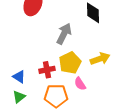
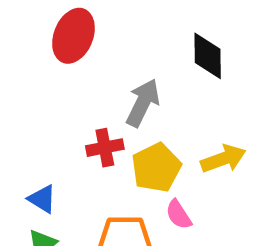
red cross: (47, 70) -> (105, 148), moved

